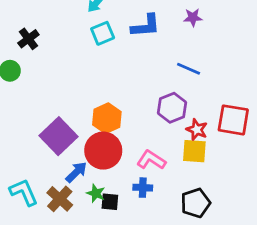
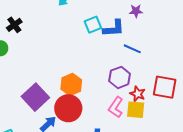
blue L-shape: (146, 26) -> (114, 28), moved
cyan square: (103, 33) -> (93, 25), moved
pink L-shape: (151, 160) -> (116, 107), moved, turned -90

